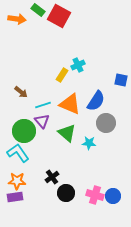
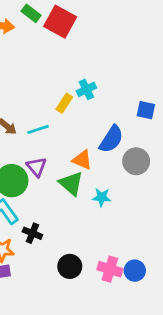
orange triangle: (70, 104) -> (82, 160), moved, size x0.7
cyan line: (43, 105) -> (38, 129), moved
gray circle: (106, 123) -> (136, 161), moved
black cross: (52, 177) -> (32, 233), moved, turned -32

